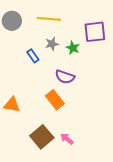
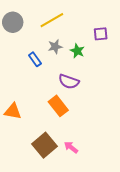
yellow line: (49, 19) -> (52, 20), turned -35
purple square: (95, 32) -> (101, 34), size x0.6

